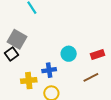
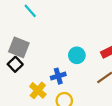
yellow cross: (29, 81) -> (38, 90), turned -35

